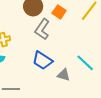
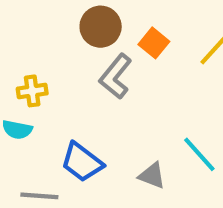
blue trapezoid: (42, 61) -> (82, 162), moved

